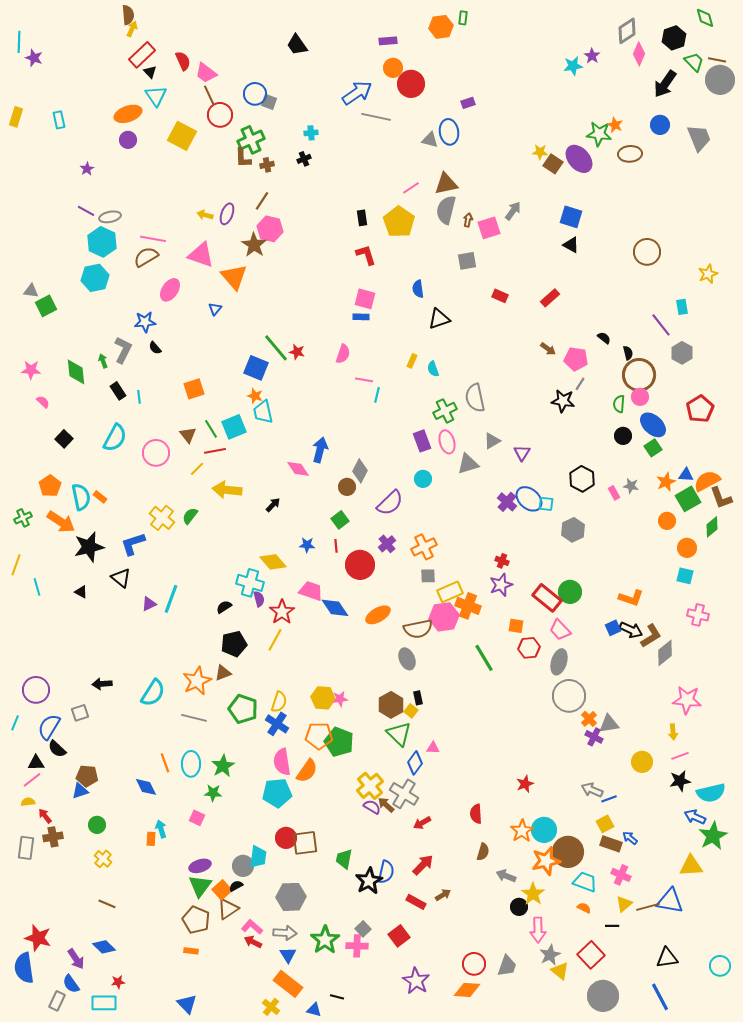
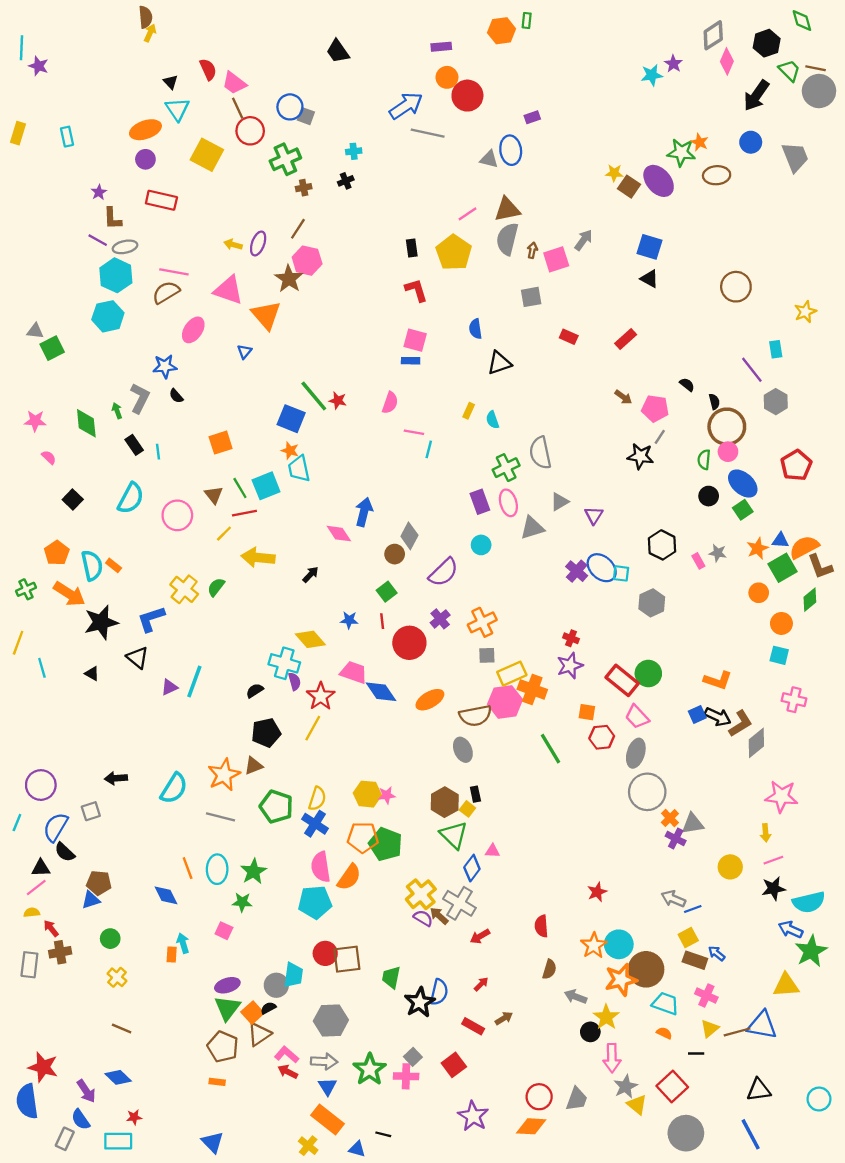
red rectangle: (142, 55) -> (161, 200), moved, turned 56
brown L-shape: (243, 158) -> (112, 218), moved
red arrow: (423, 865) -> (481, 984), size x0.6

